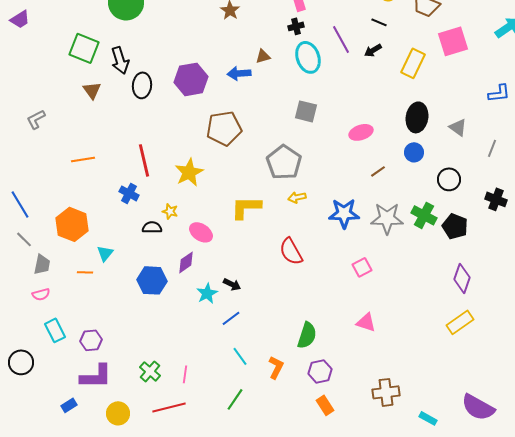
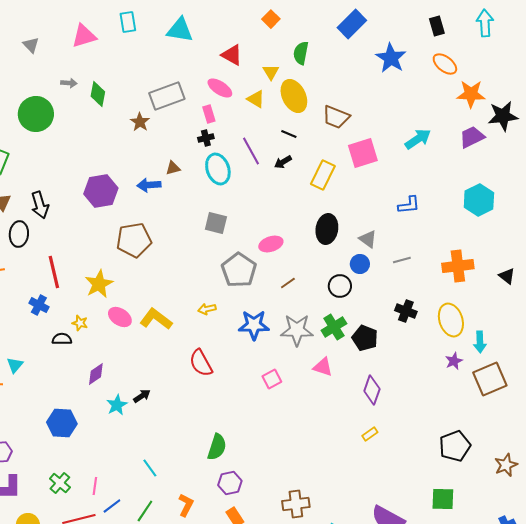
black arrow: (120, 60) -> (40, 205), moved
black ellipse: (142, 85) -> (19, 234), moved
gray line: (492, 148) -> (402, 260), turned 54
blue circle: (414, 152) -> (360, 264), moved
gray pentagon: (284, 162) -> (239, 270), moved
black circle: (449, 179) -> (340, 286), moved
yellow L-shape: (246, 207) -> (156, 319), turned 36
green cross: (424, 215) -> (334, 327), turned 30
pink ellipse: (201, 232) -> (120, 317), moved
blue hexagon: (152, 280) -> (62, 423), moved
black arrow: (232, 284) -> (142, 396), turned -60
blue line: (231, 318) -> (112, 506), moved
pink triangle: (366, 322) -> (323, 367), moved
yellow rectangle: (460, 322) -> (370, 434), size x0.6
orange L-shape: (276, 367) -> (186, 505), moved

